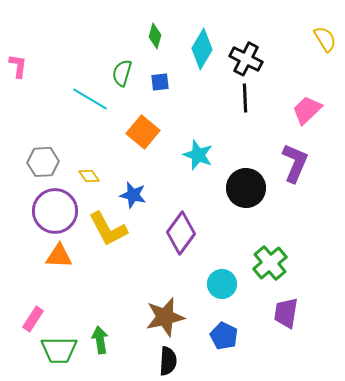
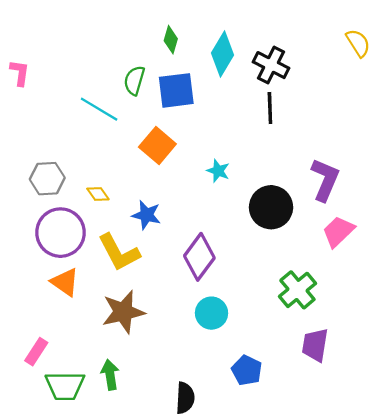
blue square: (160, 82) -> (176, 90), size x1.8
pink trapezoid: (307, 110) -> (338, 231), moved
cyan star: (198, 155) -> (218, 171), size x0.7
orange triangle: (59, 256) -> (65, 282), turned 32
cyan circle: (222, 284) -> (211, 313), moved
brown star: (165, 317) -> (123, 312), moved

